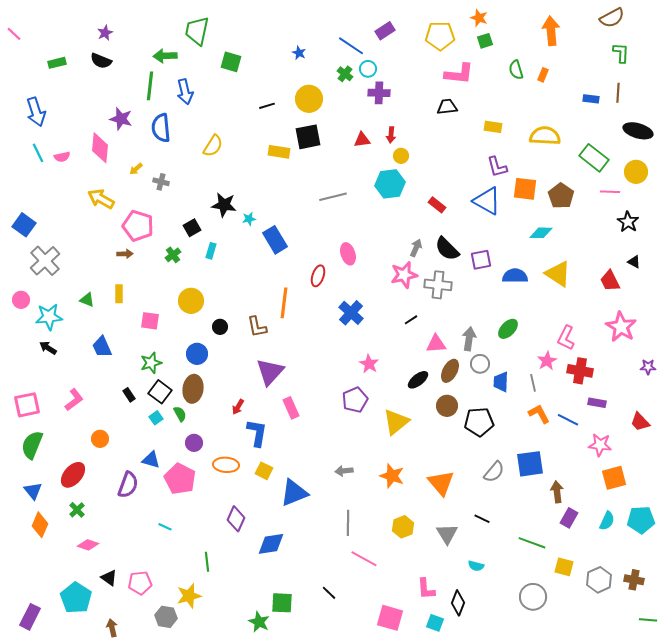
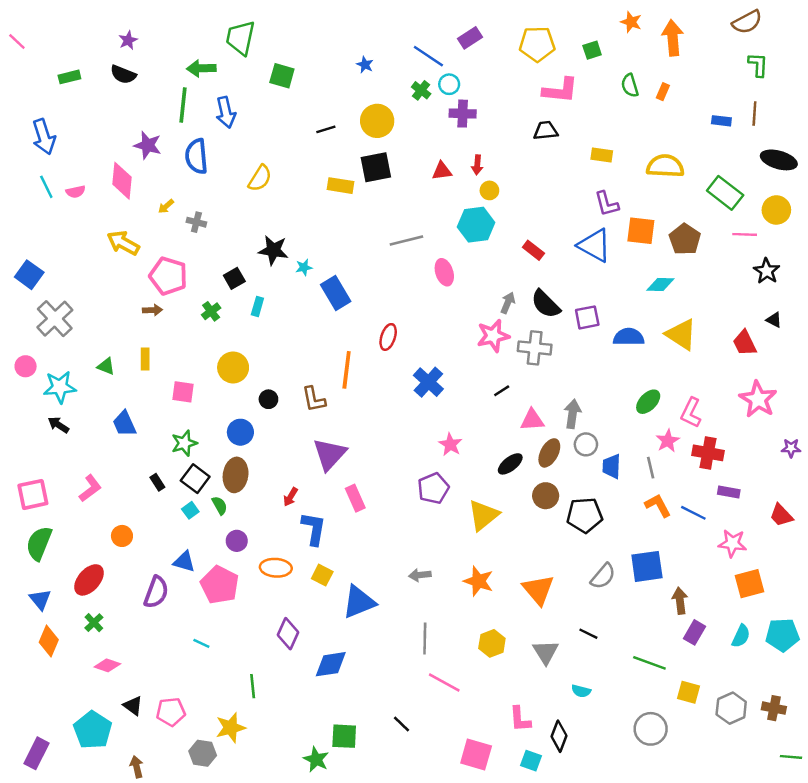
orange star: (479, 18) -> (631, 22), moved
pink ellipse: (348, 254) -> (444, 272), moved
green ellipse: (508, 329) -> (648, 402), moved

